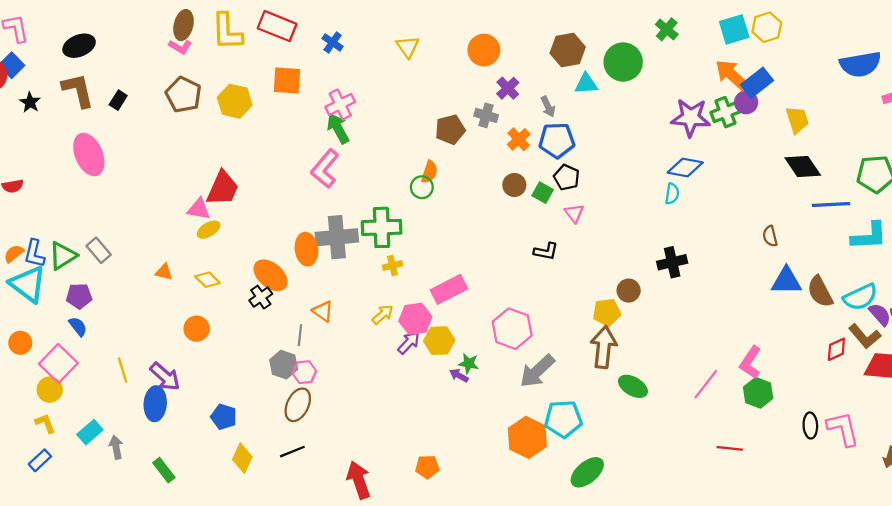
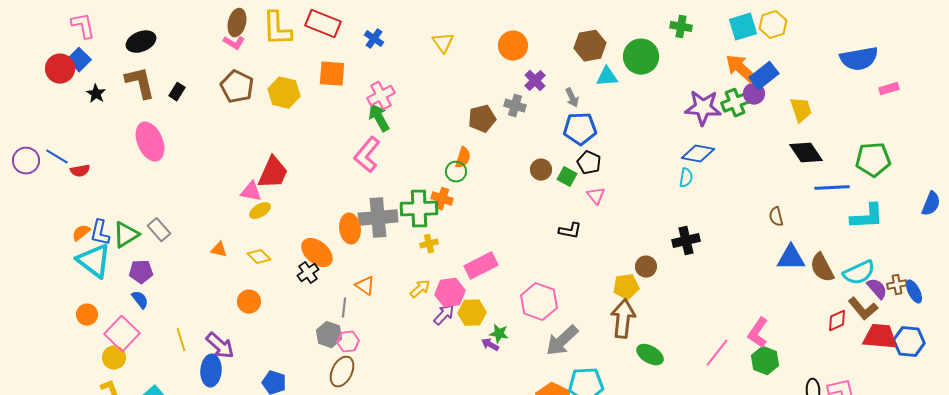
green cross: (667, 29) -> (681, 27), turned -30
orange cross: (519, 139) -> (442, 199), moved, turned -30

